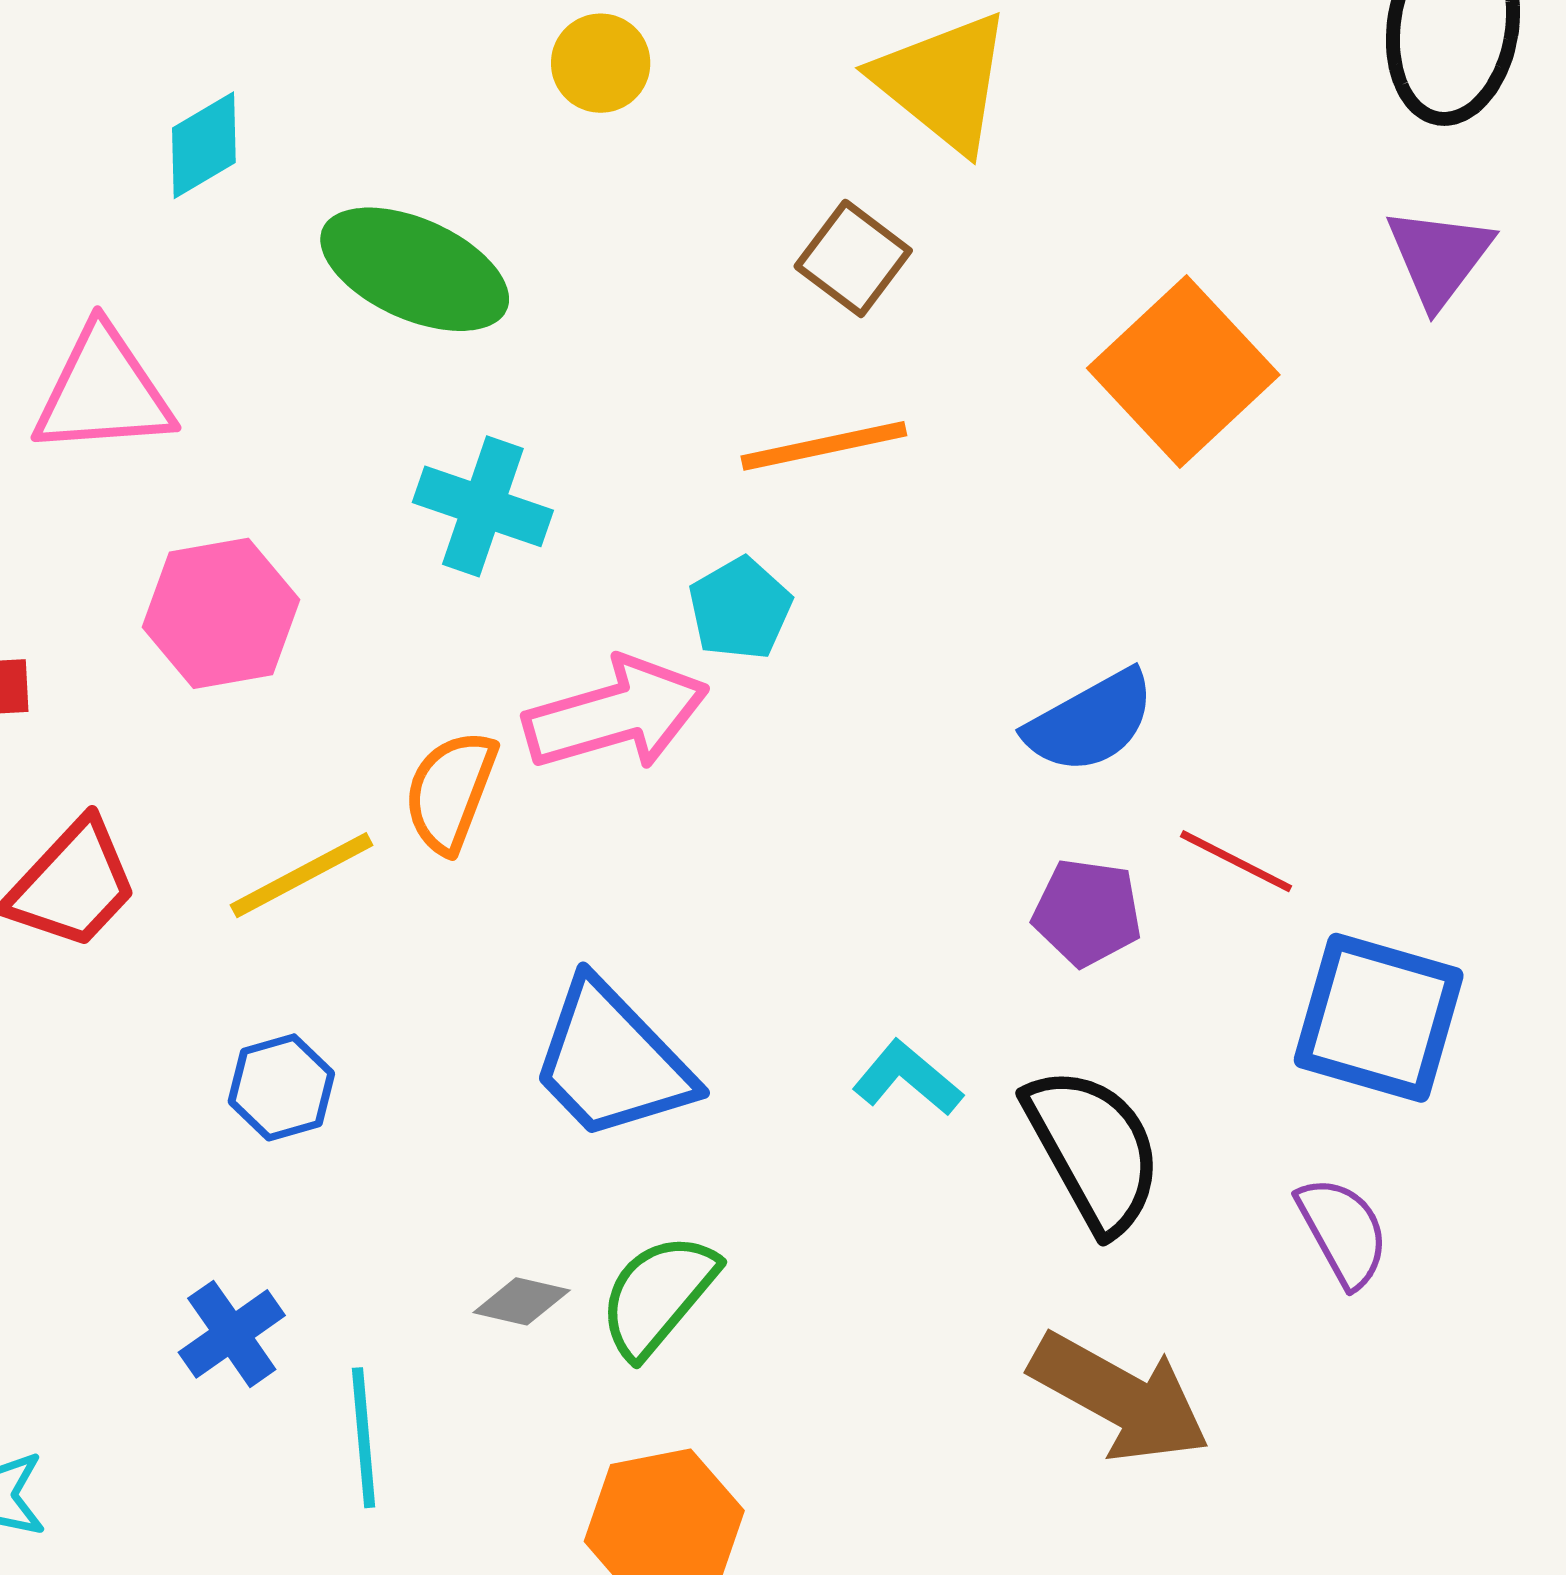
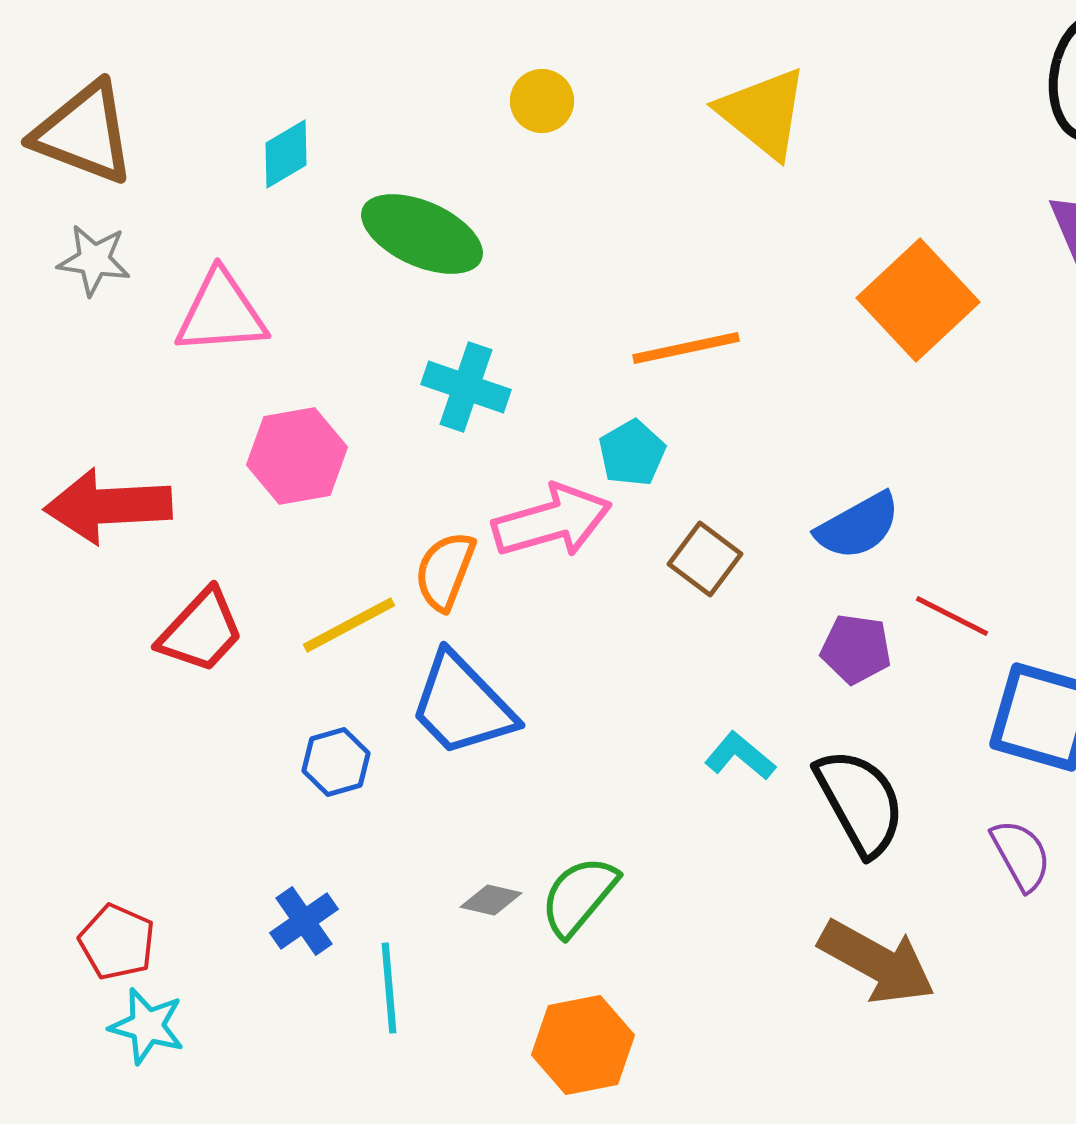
brown square: (853, 258) -> (705, 559), moved
blue trapezoid: (611, 1061) -> (462, 705), moved

